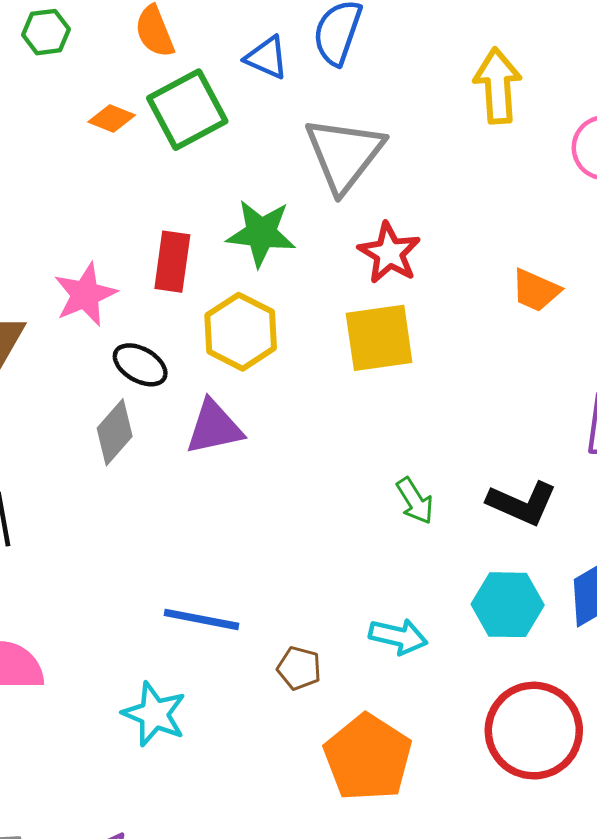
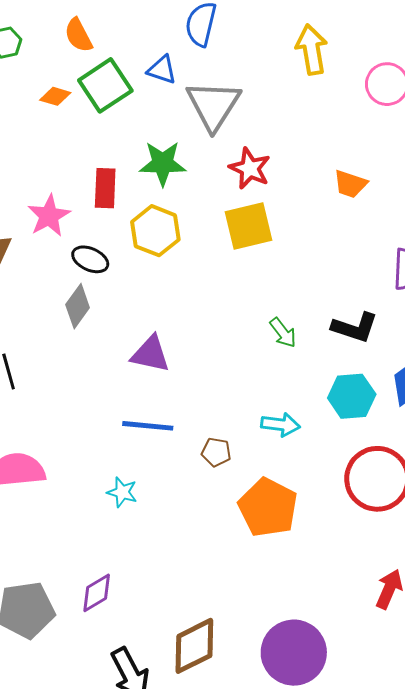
blue triangle: (267, 58) -> (162, 70), moved
purple triangle: (214, 427) -> (151, 354), moved, turned 30
cyan star: (154, 714) -> (122, 492), size x0.7

